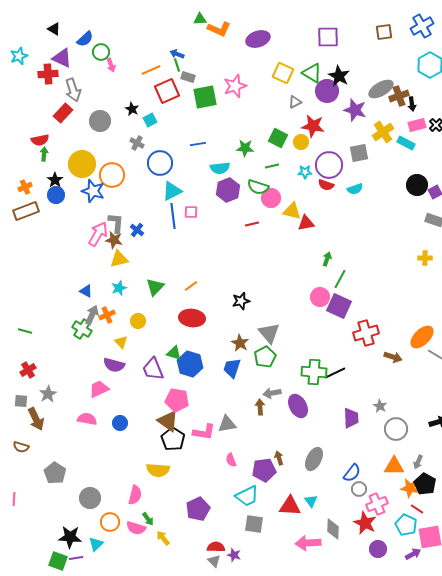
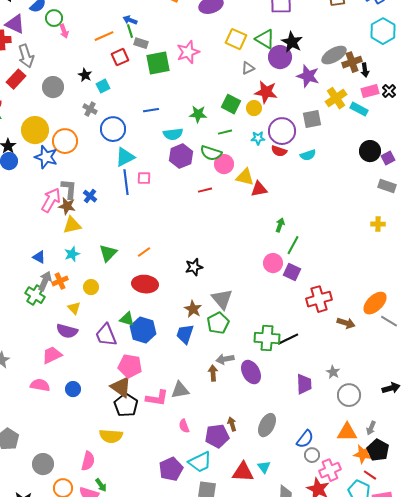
red square: (167, 91) -> (120, 57), size x0.7
purple square: (339, 306) -> (292, 272), size x0.7
purple pentagon: (198, 509) -> (171, 469), moved

